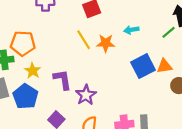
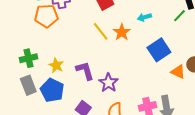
orange pentagon: (23, 43) -> (46, 16), moved
orange star: (106, 43) -> (122, 32), turned -30
orange triangle: (165, 66) -> (178, 72), moved, turned 42

